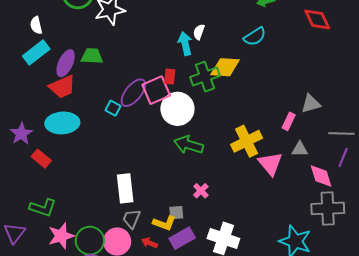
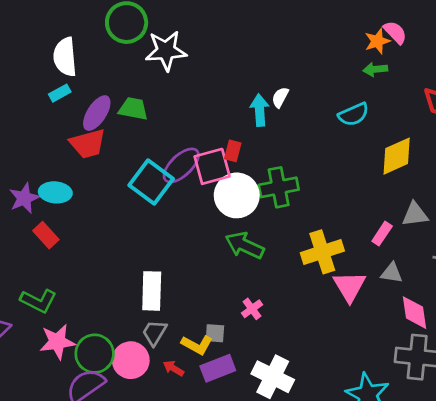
white semicircle: (36, 25) -> (65, 57), size x1.6
cyan rectangle: (36, 52) -> (60, 93), size x0.6
yellow diamond: (225, 67) -> (397, 156), moved, turned -36
green cross: (205, 77) -> (279, 187), moved
cyan square: (113, 108) -> (151, 182), size x2.0
cyan ellipse: (62, 123) -> (55, 192), moved, size x0.7

